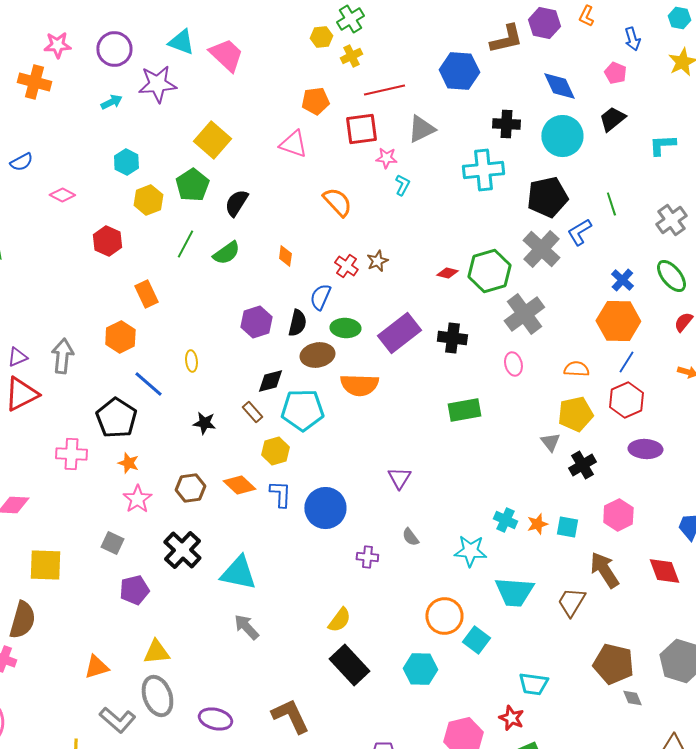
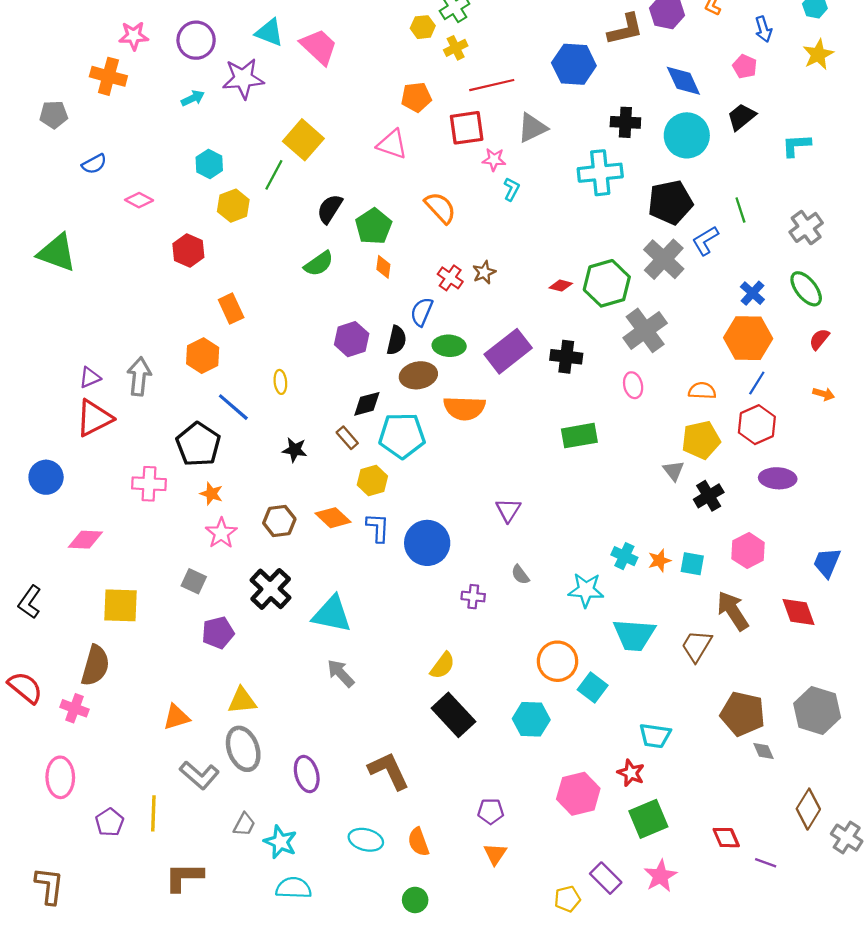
green pentagon: (192, 185) -> (373, 226), moved
green line: (185, 244) -> (274, 175), moved
purple ellipse: (215, 719) -> (307, 774), turned 60

